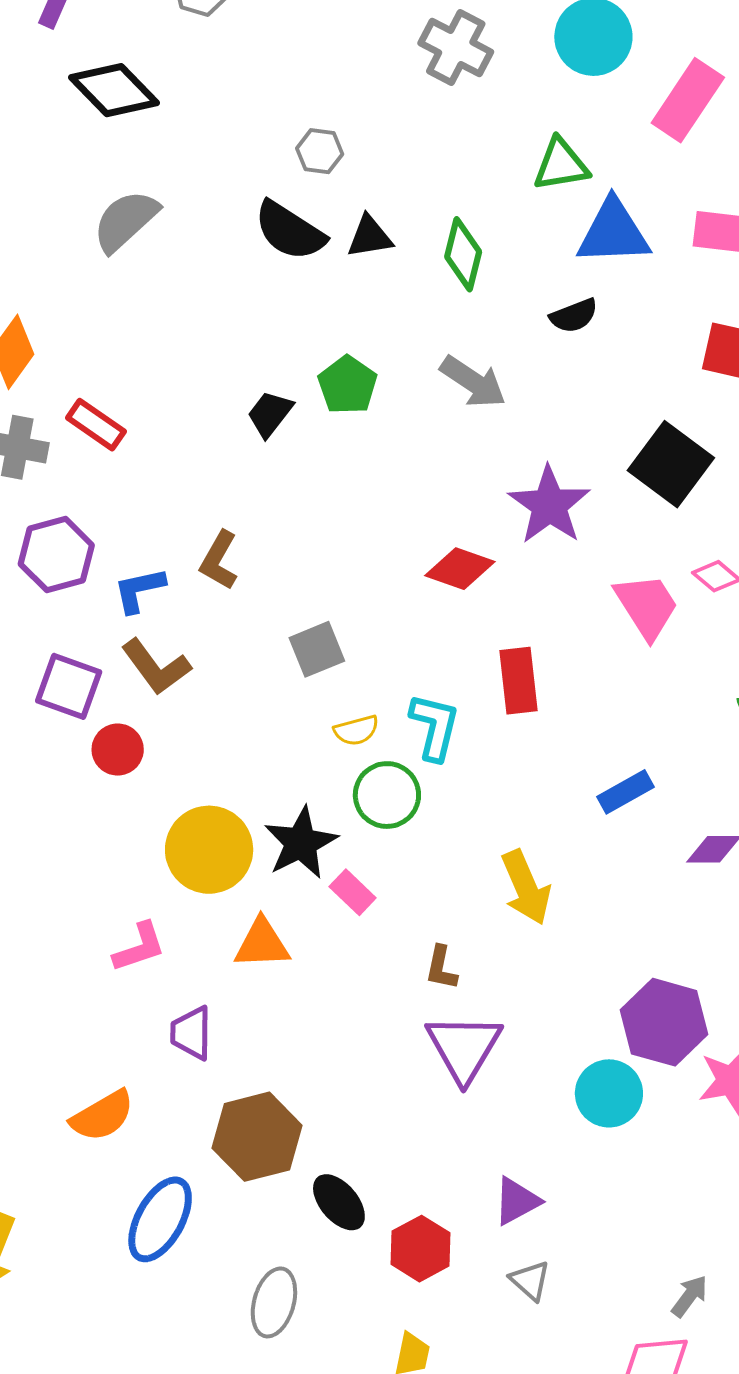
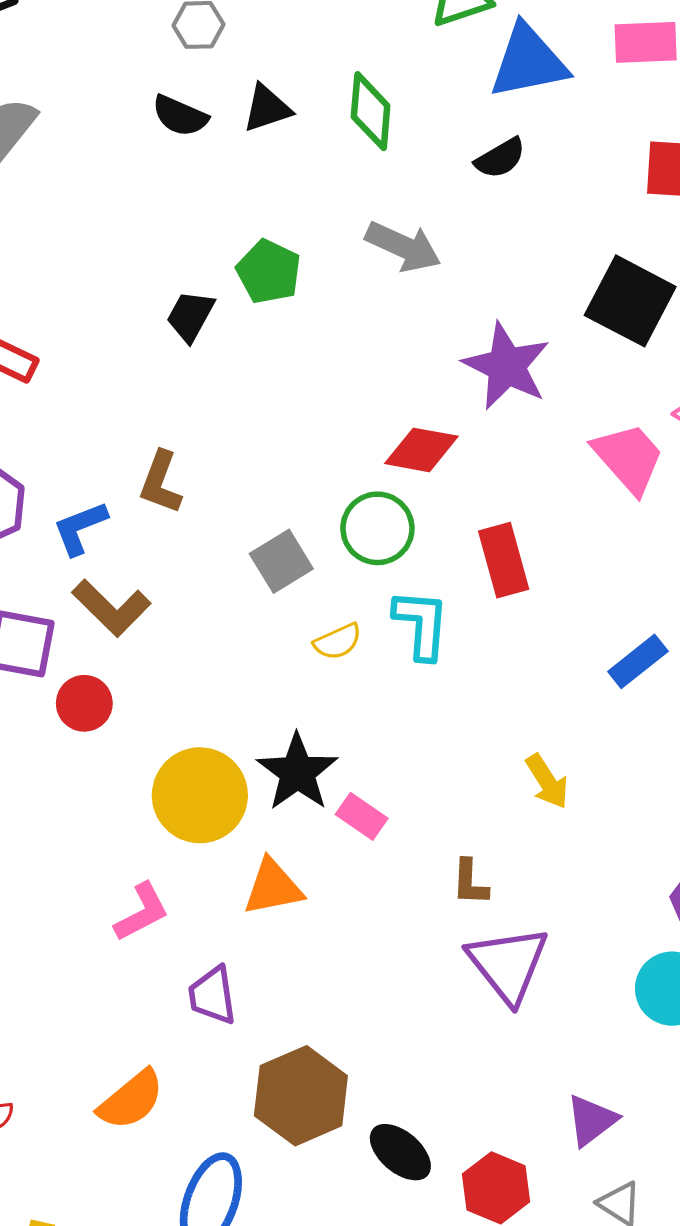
black semicircle: (290, 231) -> (180, 116), size x0.7
green circle: (387, 795) -> (377, 528), moved
yellow arrow: (526, 887) -> (547, 781), size x0.7

